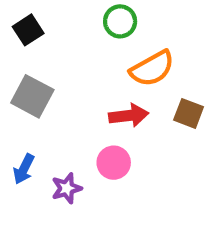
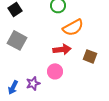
brown square: (189, 113) -> (90, 56), moved
blue arrow: (24, 169) -> (13, 87), moved

